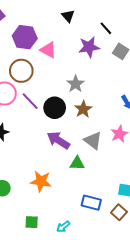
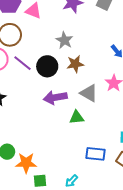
brown star: (83, 109) -> (75, 64), turned 30
purple arrow: (58, 140) -> (55, 97), turned -35
orange star: (41, 181) -> (26, 163), moved

